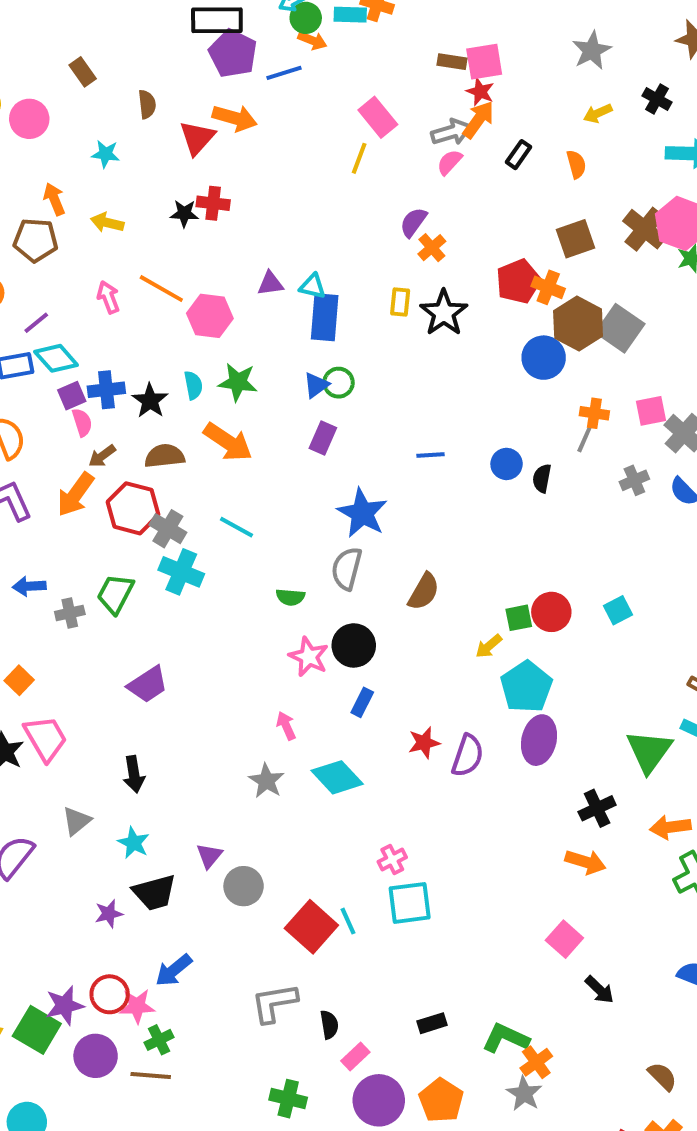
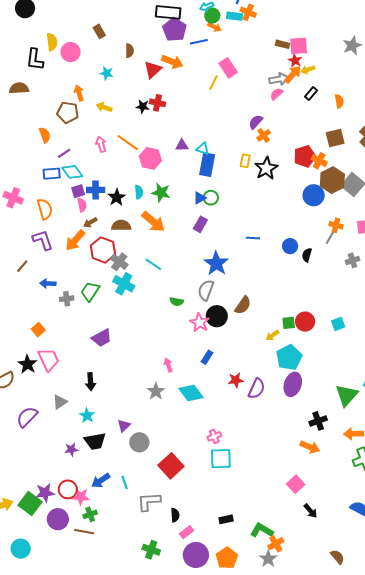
yellow arrow: (598, 113) -> (308, 70), moved
pink rectangle: (378, 117) -> (228, 68), moved
yellow line: (359, 158) -> (213, 83), moved
black circle: (354, 645) -> (217, 316), moved
pink star: (309, 657) -> (200, 322), moved
cyan line: (348, 921) -> (125, 483), moved

